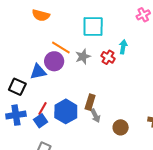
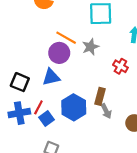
red cross: (108, 57) -> (120, 66), moved
blue triangle: (38, 72) -> (51, 77), moved
red line: (42, 109) -> (38, 107), moved

